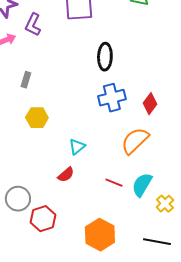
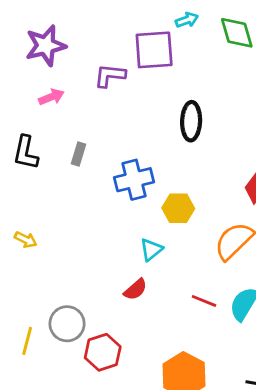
purple L-shape: (33, 25) -> (110, 76), moved, turned 70
blue cross: (112, 98) -> (134, 180), moved
yellow hexagon: (37, 118) -> (178, 208), moved

